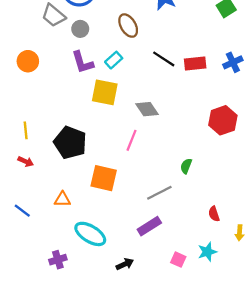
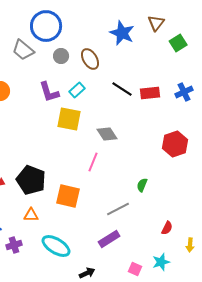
gray circle: (80, 29) -> (61, 56), moved
black pentagon: (70, 143) -> (31, 180), moved
red semicircle: (214, 214) -> (167, 228), turned -136
purple cross: (58, 260) -> (14, 245), moved

